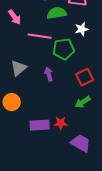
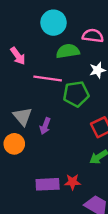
gray triangle: (19, 68) -> (23, 117), turned -30
purple arrow: (49, 74) -> (45, 126), moved, turned -144
orange circle: (12, 102) -> (14, 144), moved

